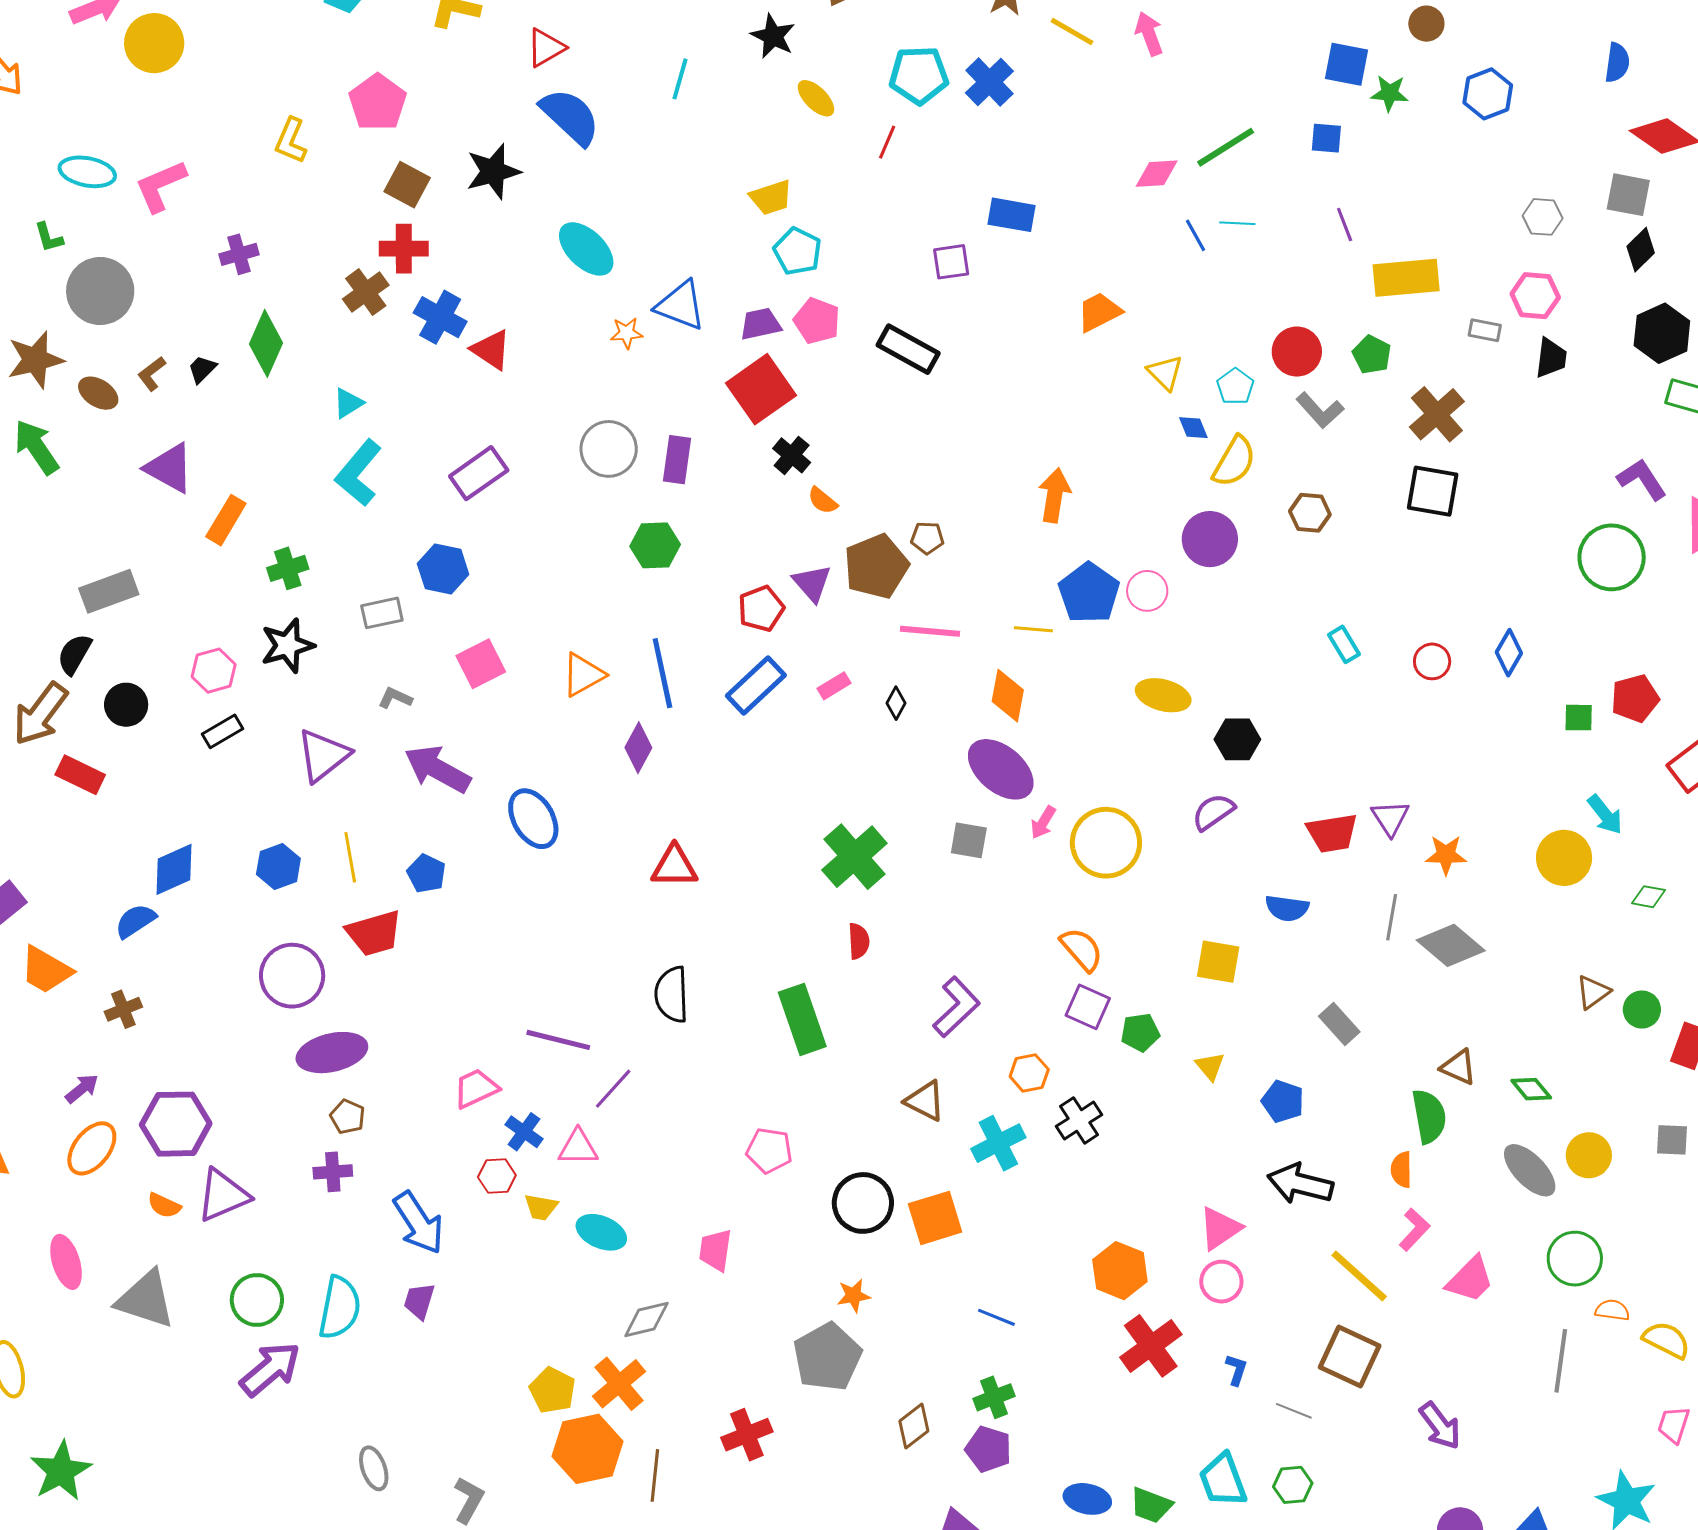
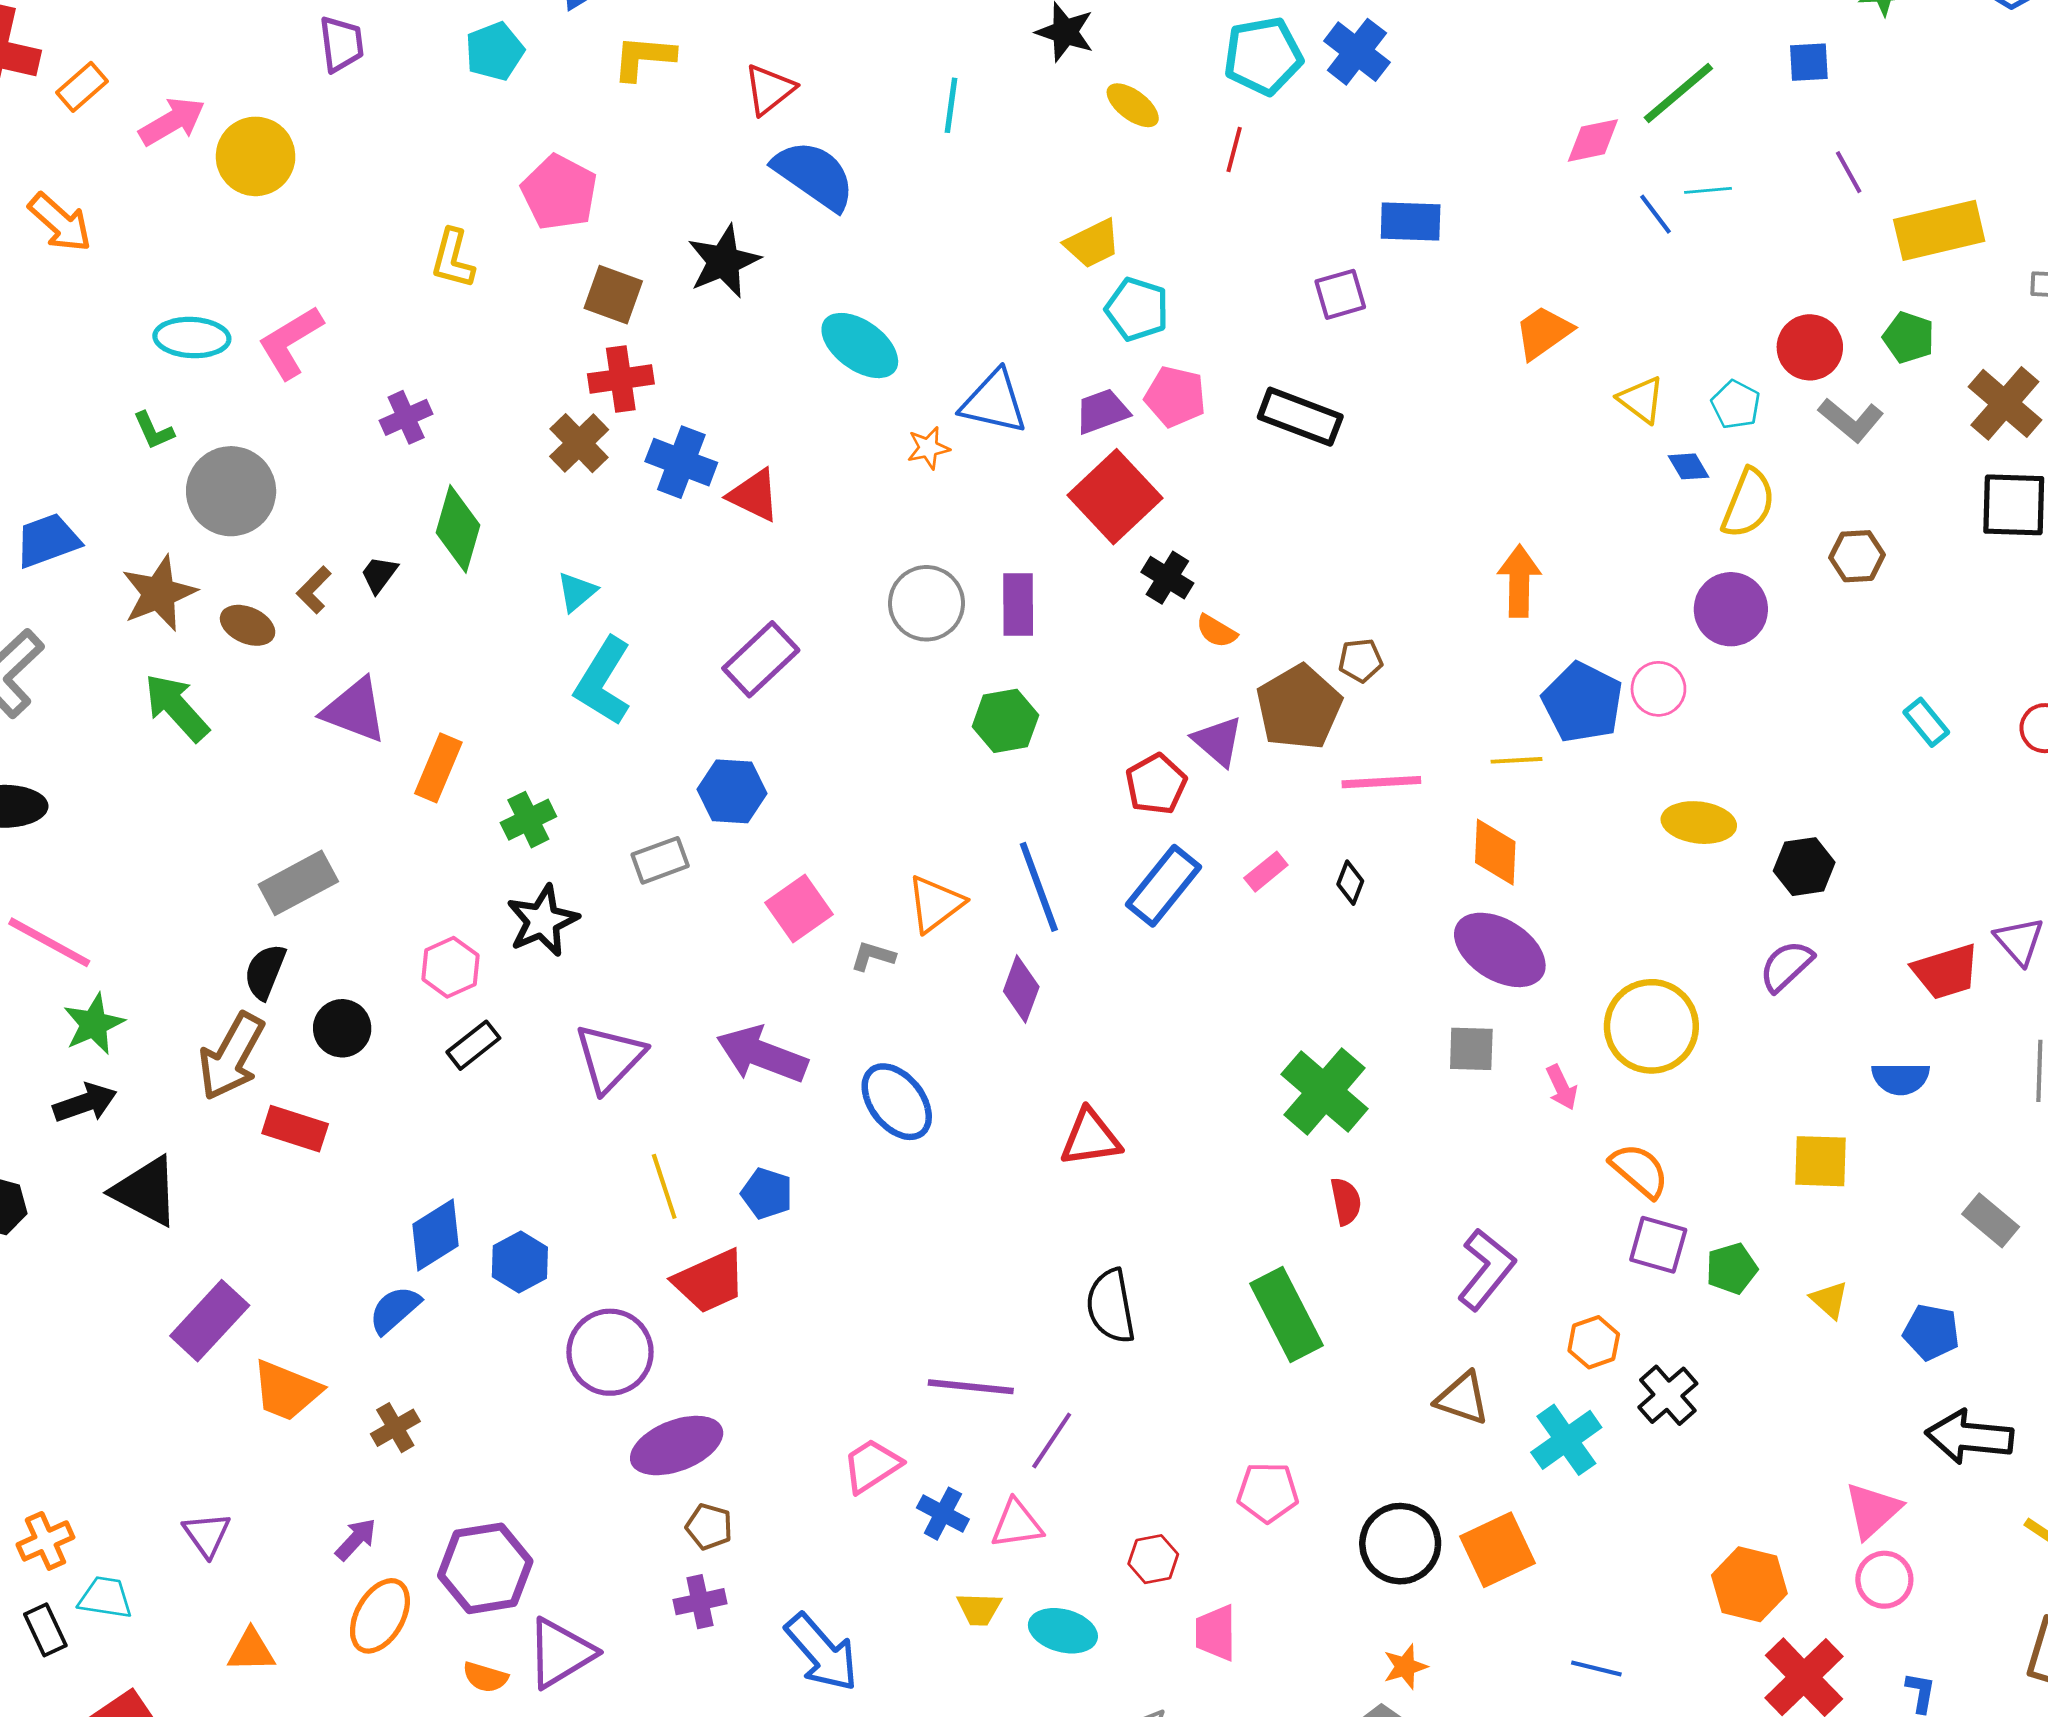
gray L-shape: (395, 698) -> (873, 956), moved
pink arrow: (1043, 822) -> (1562, 1087), moved, turned -48
blue hexagon: (278, 866) -> (520, 1262), moved
red hexagon: (497, 1176) -> (1153, 1559), moved

